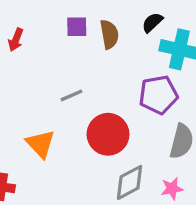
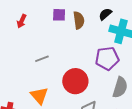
gray line: (71, 95) -> (42, 59), moved
orange triangle: (41, 144) -> (39, 96), moved

